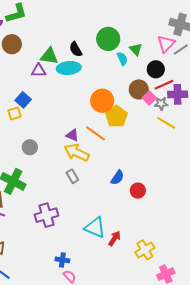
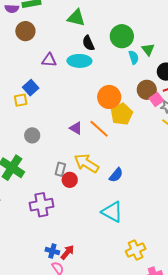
green triangle: (49, 56) -> (76, 18), moved
yellow arrow: (77, 153) -> (87, 163), moved
gray rectangle: (72, 176) -> (60, 169), moved, turned 40
red circle: (138, 191) -> (70, 180), moved
cyan triangle: (95, 227) -> (112, 212), moved
red arrow: (114, 238) -> (67, 252), moved

